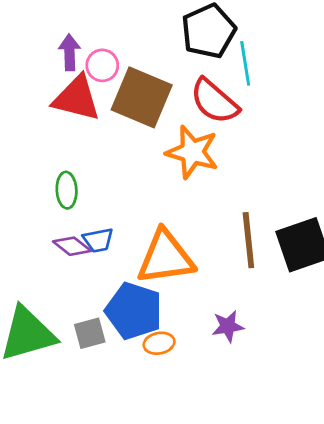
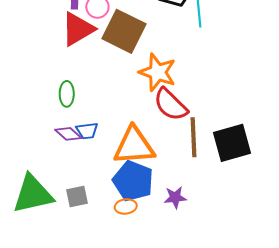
red triangle: (77, 98) -> (78, 29), turned -48
red semicircle: (214, 101) -> (171, 105), moved
blue pentagon: (134, 311) -> (133, 181), moved

